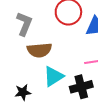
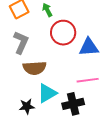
black star: (23, 92) -> (27, 106), moved

